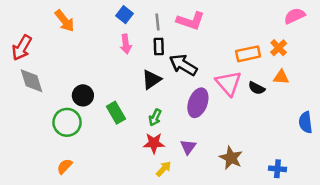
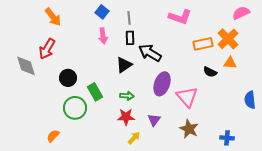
pink L-shape: (191, 21) -> (180, 17), moved
red arrow: (22, 48) -> (47, 49), moved
orange cross: (279, 48) -> (228, 39), size x1.5
pink triangle: (229, 83) -> (187, 97), moved
green arrow: (155, 117) -> (127, 96), turned -112
green circle: (67, 122) -> (75, 108), moved

